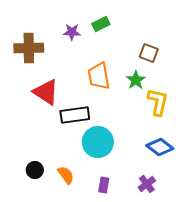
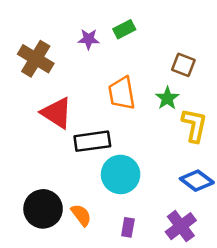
brown cross: (29, 48) -> (36, 59), turned 32
black circle: (35, 170) -> (43, 209), size x1.8
purple cross: (147, 184) -> (181, 226), size x1.4

